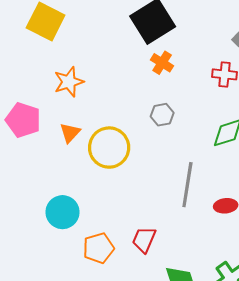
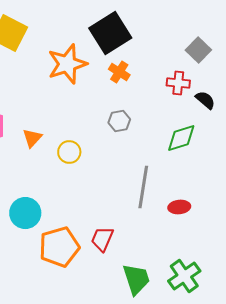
orange star: (69, 82) -> (67, 64), moved, size x1.4
yellow circle: (109, 148) -> (69, 152), size x0.6
orange pentagon: (99, 248) -> (59, 247), size x1.4

